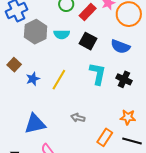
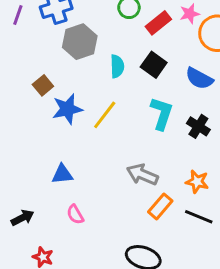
cyan semicircle: (62, 34) -> (117, 66), moved, turned -98
blue star: (33, 79) -> (67, 109), size x1.5
gray arrow: (78, 118) -> (142, 175), moved, size x1.5
blue triangle: (35, 124) -> (62, 174), size x0.7

